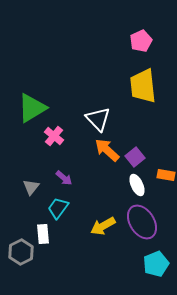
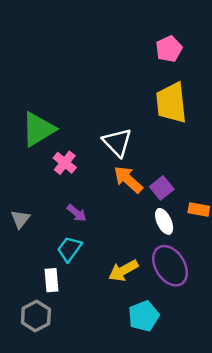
gray triangle: (31, 187) -> (20, 219), moved
gray hexagon: (21, 252) -> (36, 316), moved
cyan pentagon: (156, 264) -> (144, 316), moved

